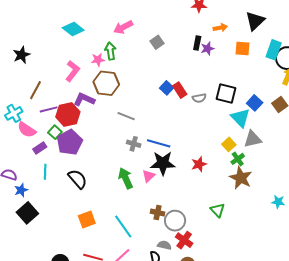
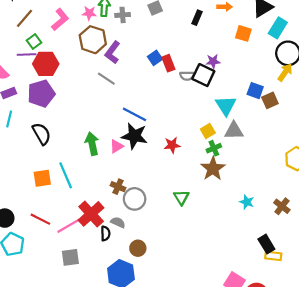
purple star: (207, 48) -> (213, 61), moved
cyan rectangle: (274, 50) -> (278, 28), moved
brown line: (36, 90) -> (25, 18), moved
black square: (226, 94) -> (203, 75), moved
purple L-shape: (84, 99) -> (113, 52), moved, turned -90
blue square: (255, 103) -> (255, 91), moved, turned -35
green square: (55, 132) -> (34, 42), moved
gray cross: (134, 144) -> (123, 15), moved, turned -32
cyan line: (123, 226) -> (66, 175), moved
red cross: (184, 240) -> (91, 214), moved, size x1.4

